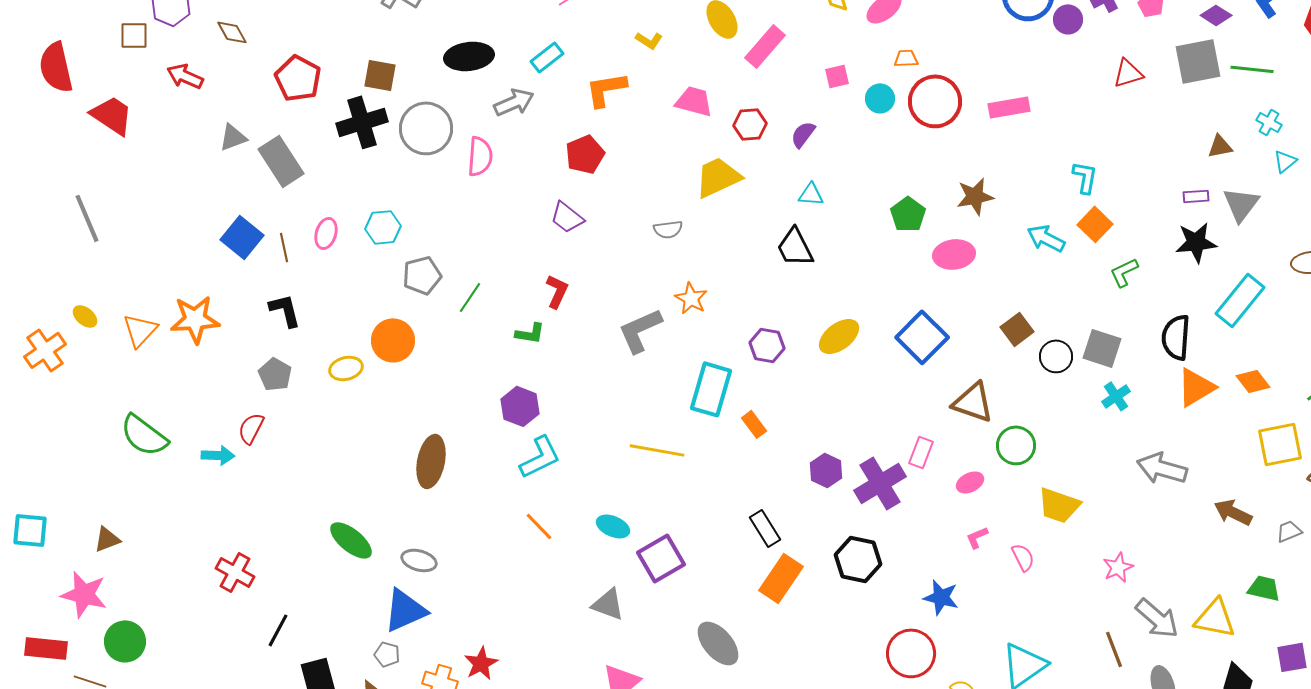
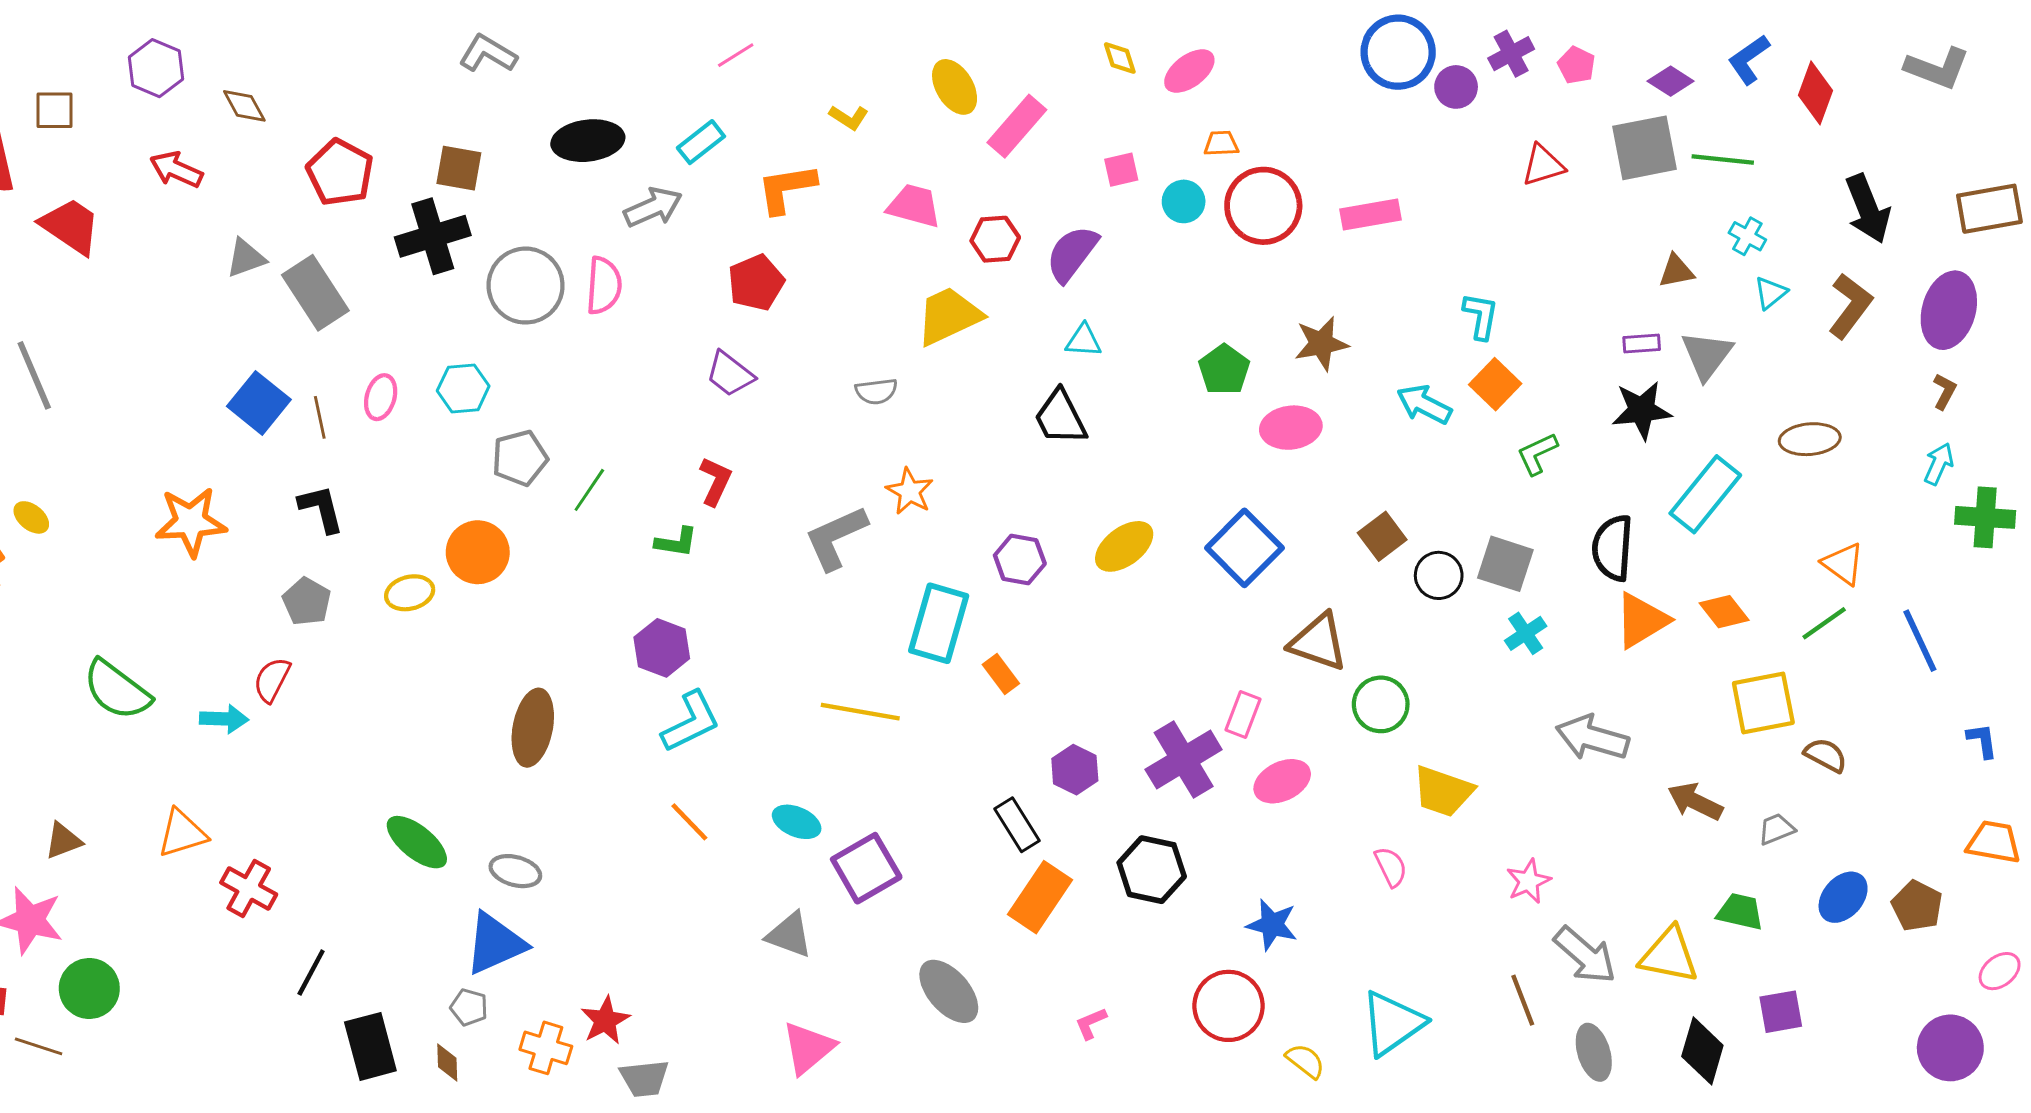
brown square: (134, 35) -> (54, 110), moved
gray circle: (426, 128) -> (526, 286), moved
purple semicircle: (803, 134) -> (1072, 254), size x1.5
orange triangle: (140, 330) -> (182, 833), moved, turned 30
purple hexagon: (826, 470) -> (1075, 770), moved
pink ellipse: (970, 482) -> (1282, 781), moved, size x1.4
pink L-shape: (977, 537) -> (1091, 1023), moved

